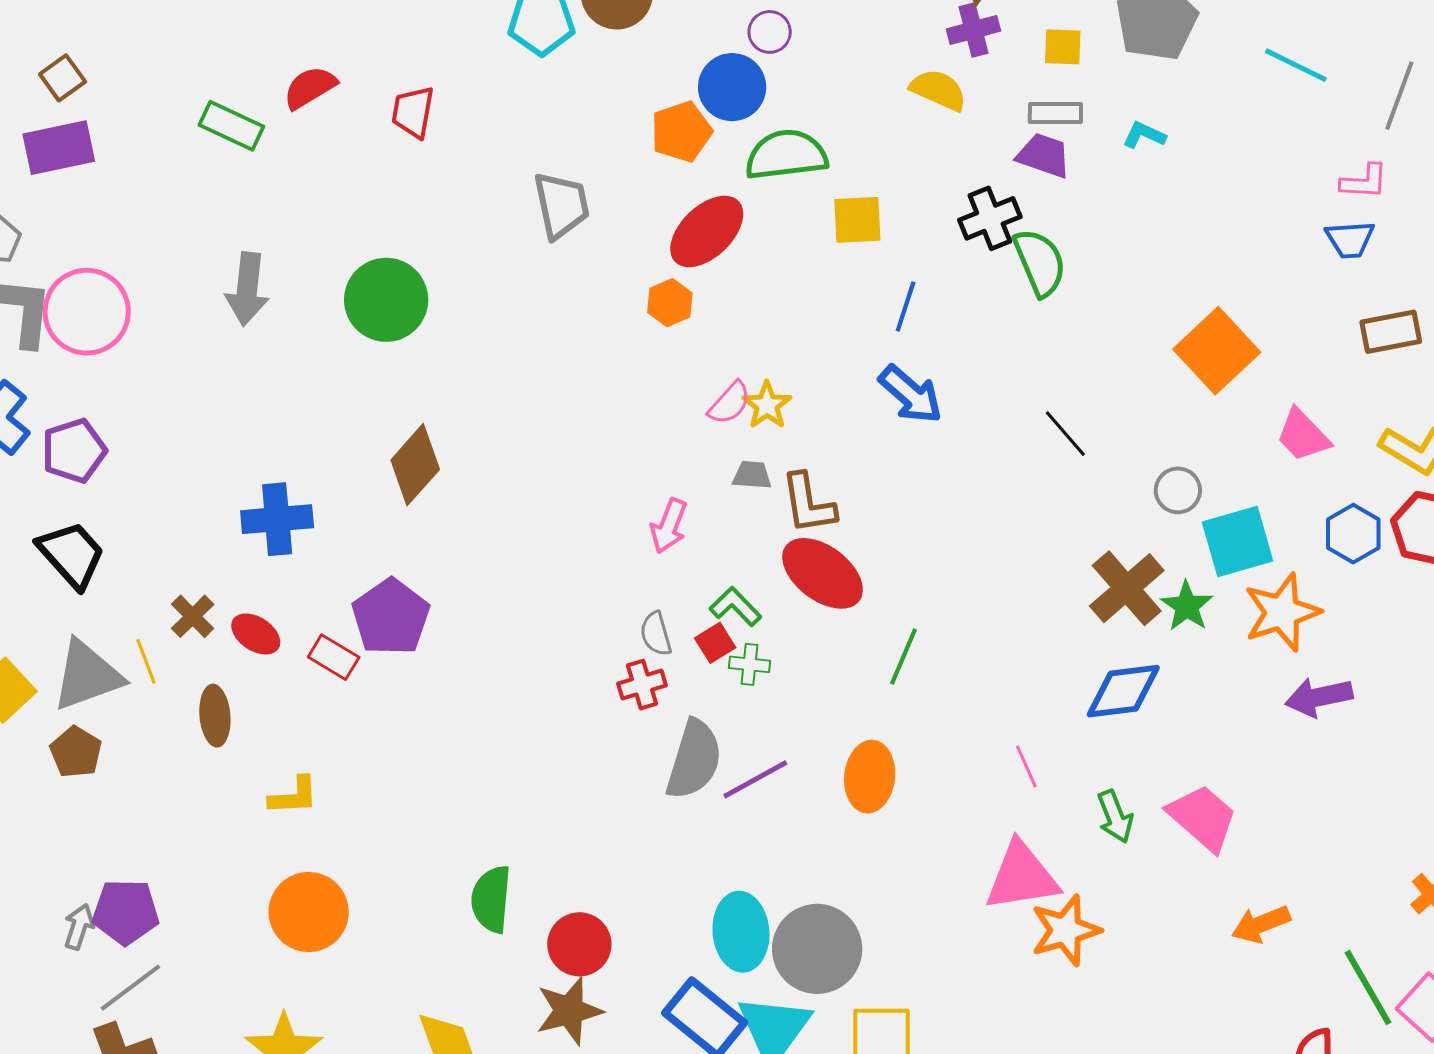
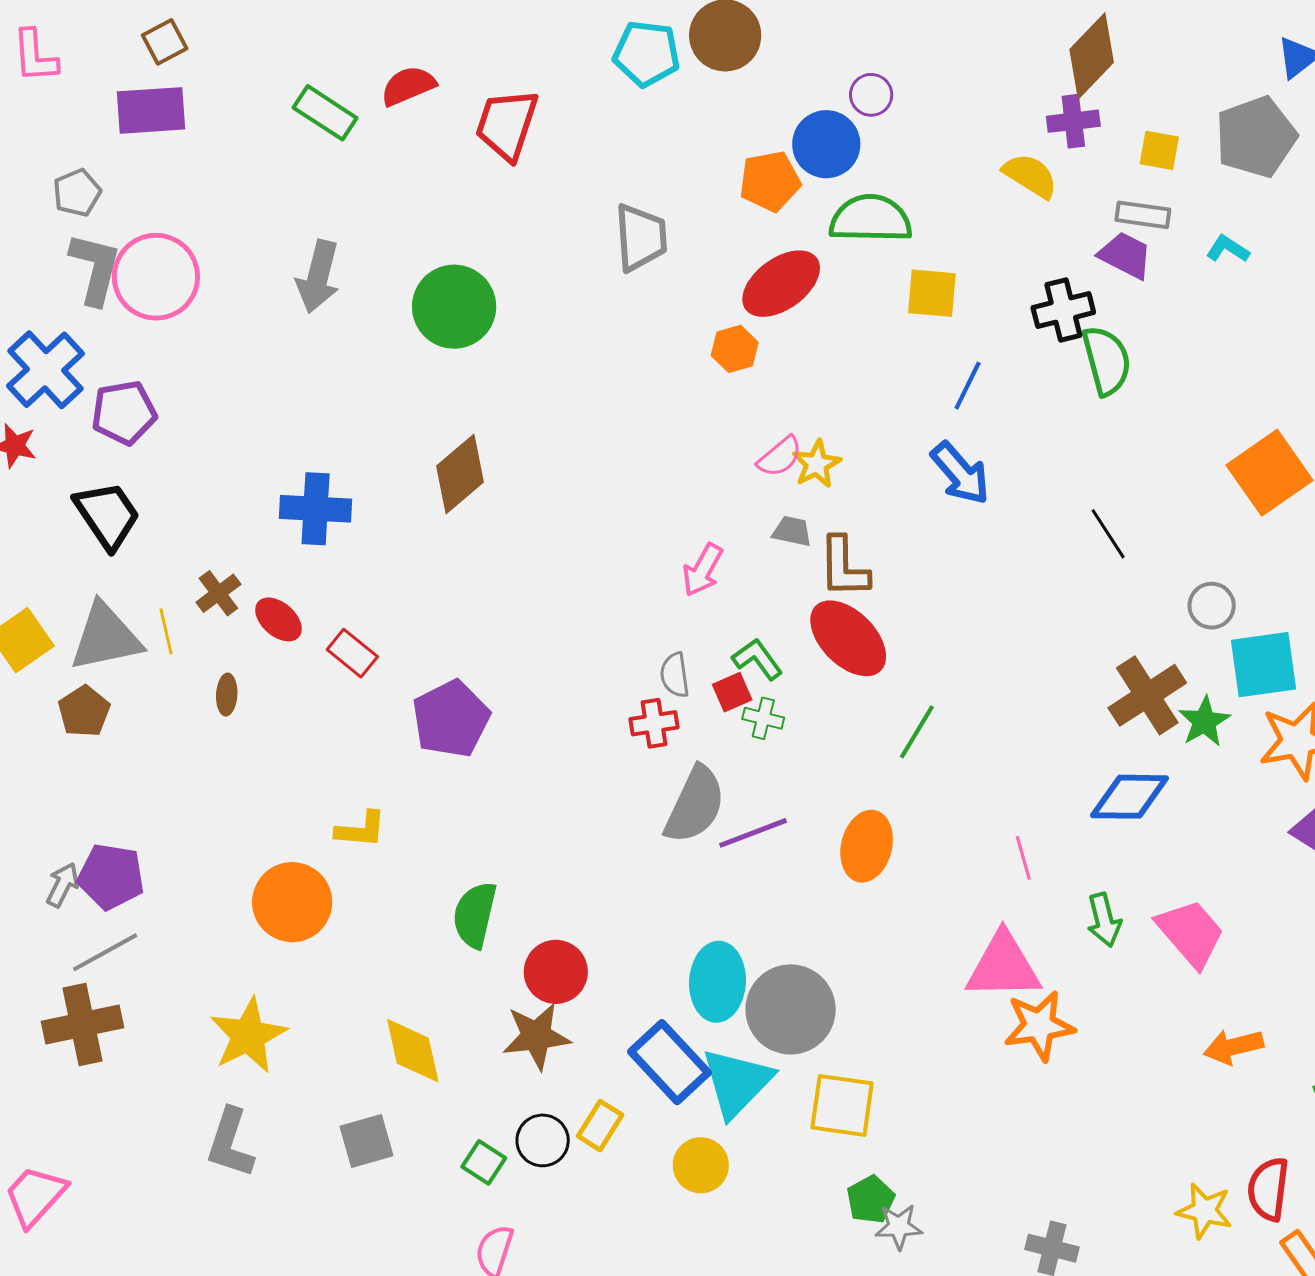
red trapezoid: (413, 112) -> (507, 124), size x1.4
purple pentagon: (391, 617) -> (451, 719), moved
brown ellipse: (215, 716) -> (227, 695), size x0.7
yellow L-shape: (294, 796) -> (361, 830), moved

